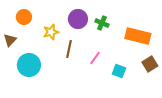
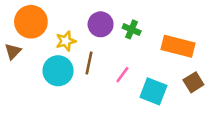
orange circle: (24, 17) -> (31, 22), size x1.6
cyan circle: (29, 65) -> (58, 71), moved
cyan square: (119, 71) -> (153, 91), size x1.5

